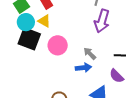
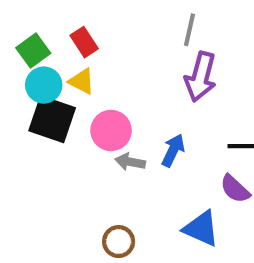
gray arrow: (90, 53) -> (130, 162), moved, turned -32
blue arrow: (83, 68) -> (173, 150), moved, turned -56

